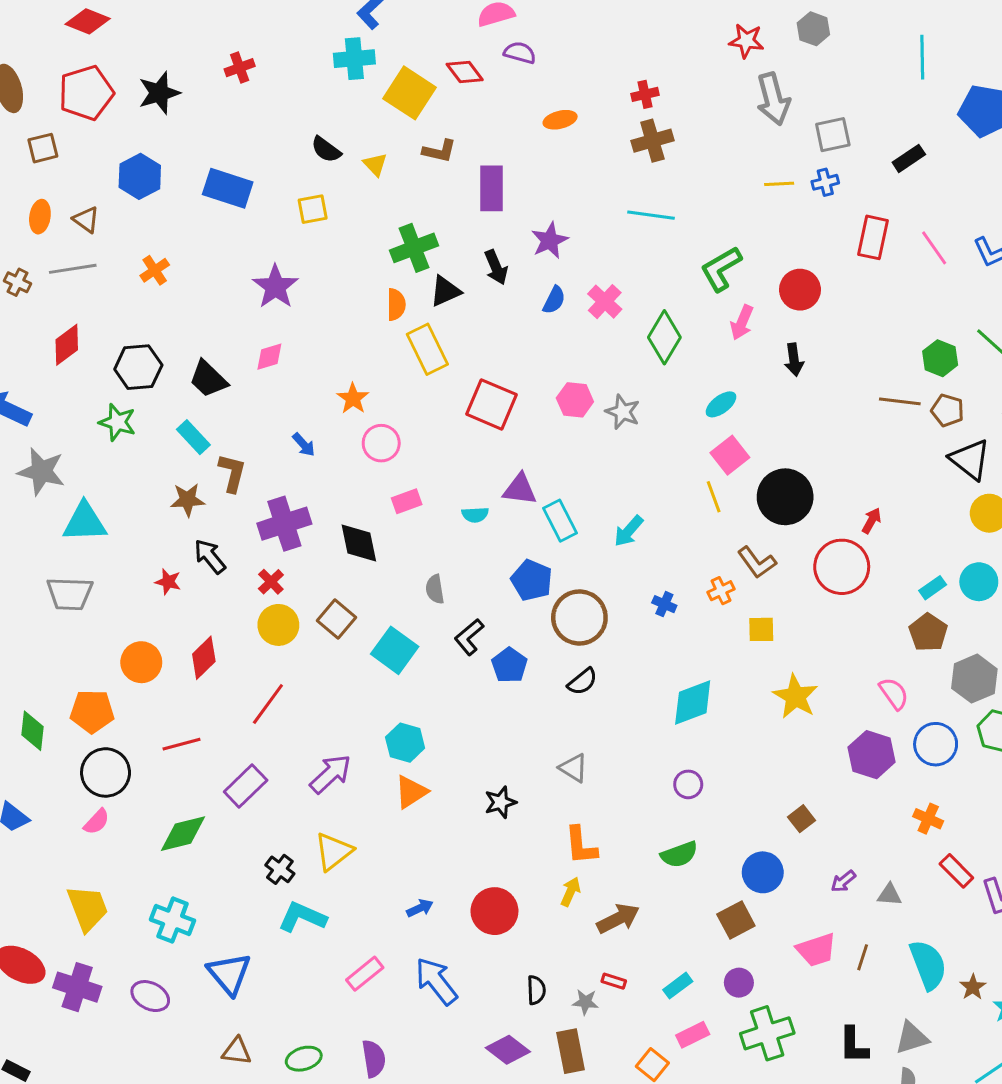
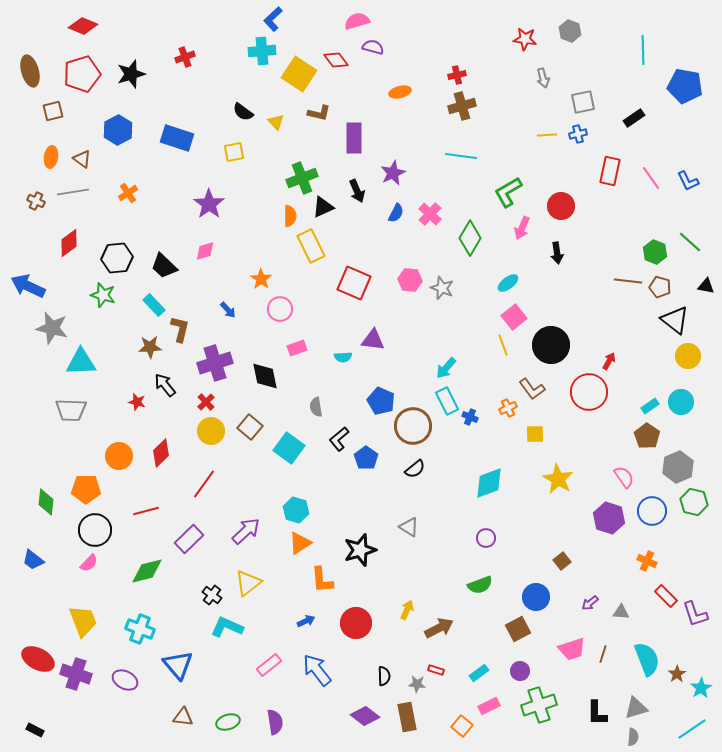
gray arrow: (773, 99) -> (543, 78), size x0.6
cyan rectangle: (560, 521) -> (447, 401), moved
black star: (500, 802) -> (360, 550), size x1.5
orange L-shape: (581, 846) -> (322, 580), moved

